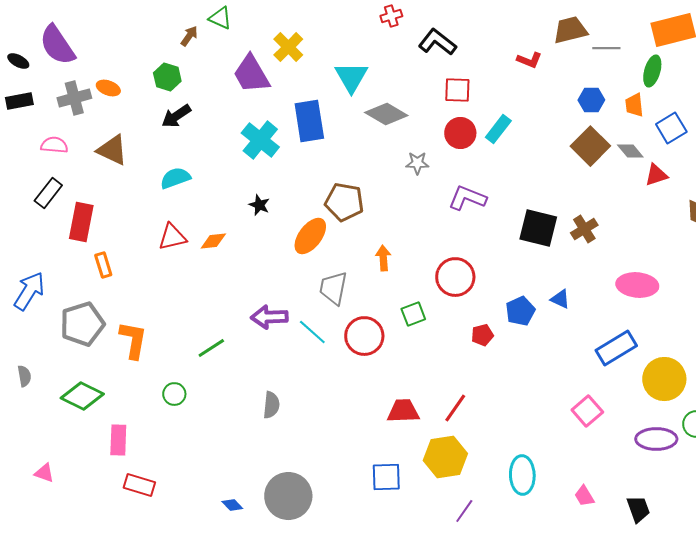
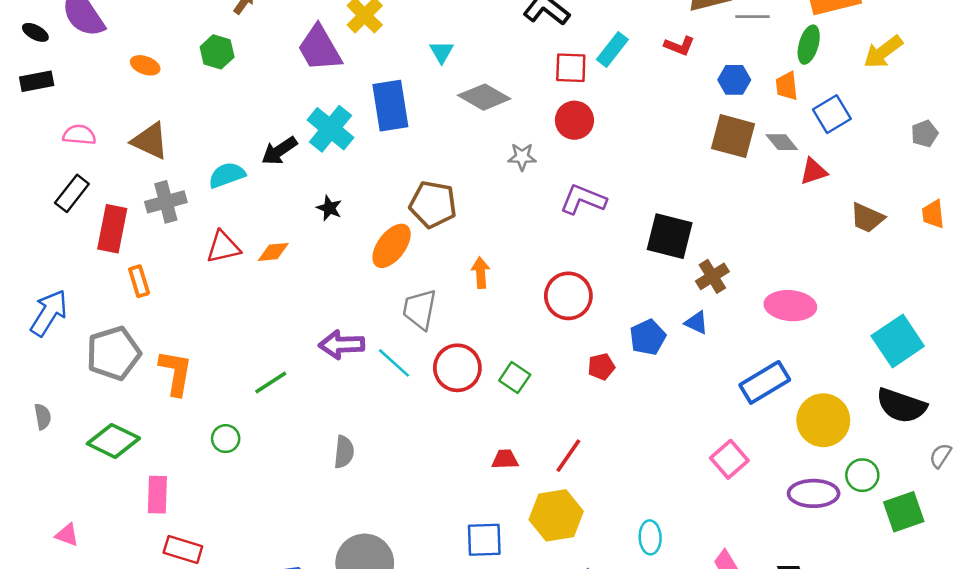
red L-shape: (529, 60) -> (679, 46), moved
cyan triangle: (351, 77) -> (442, 52), size x0.6
gray cross: (74, 98) -> (166, 202), moved
black arrow: (176, 116) -> (279, 151), moved
cyan rectangle: (498, 129) -> (612, 49), moved
brown square: (590, 146) -> (733, 136), turned -30
brown cross: (584, 229) -> (712, 276), moved
green square: (413, 314) -> (515, 378), moved, turned -35
red trapezoid: (403, 411) -> (505, 459), size x0.7
cyan ellipse: (522, 475) -> (650, 537), size x0.7

